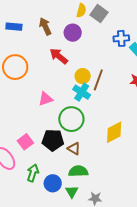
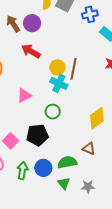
purple circle: (73, 33) -> (32, 23), moved
blue cross: (121, 38) -> (90, 14), moved
green circle: (71, 119) -> (53, 112), size x0.6
brown triangle: (74, 149) -> (89, 149), moved
blue circle: (53, 183) -> (43, 168), moved

